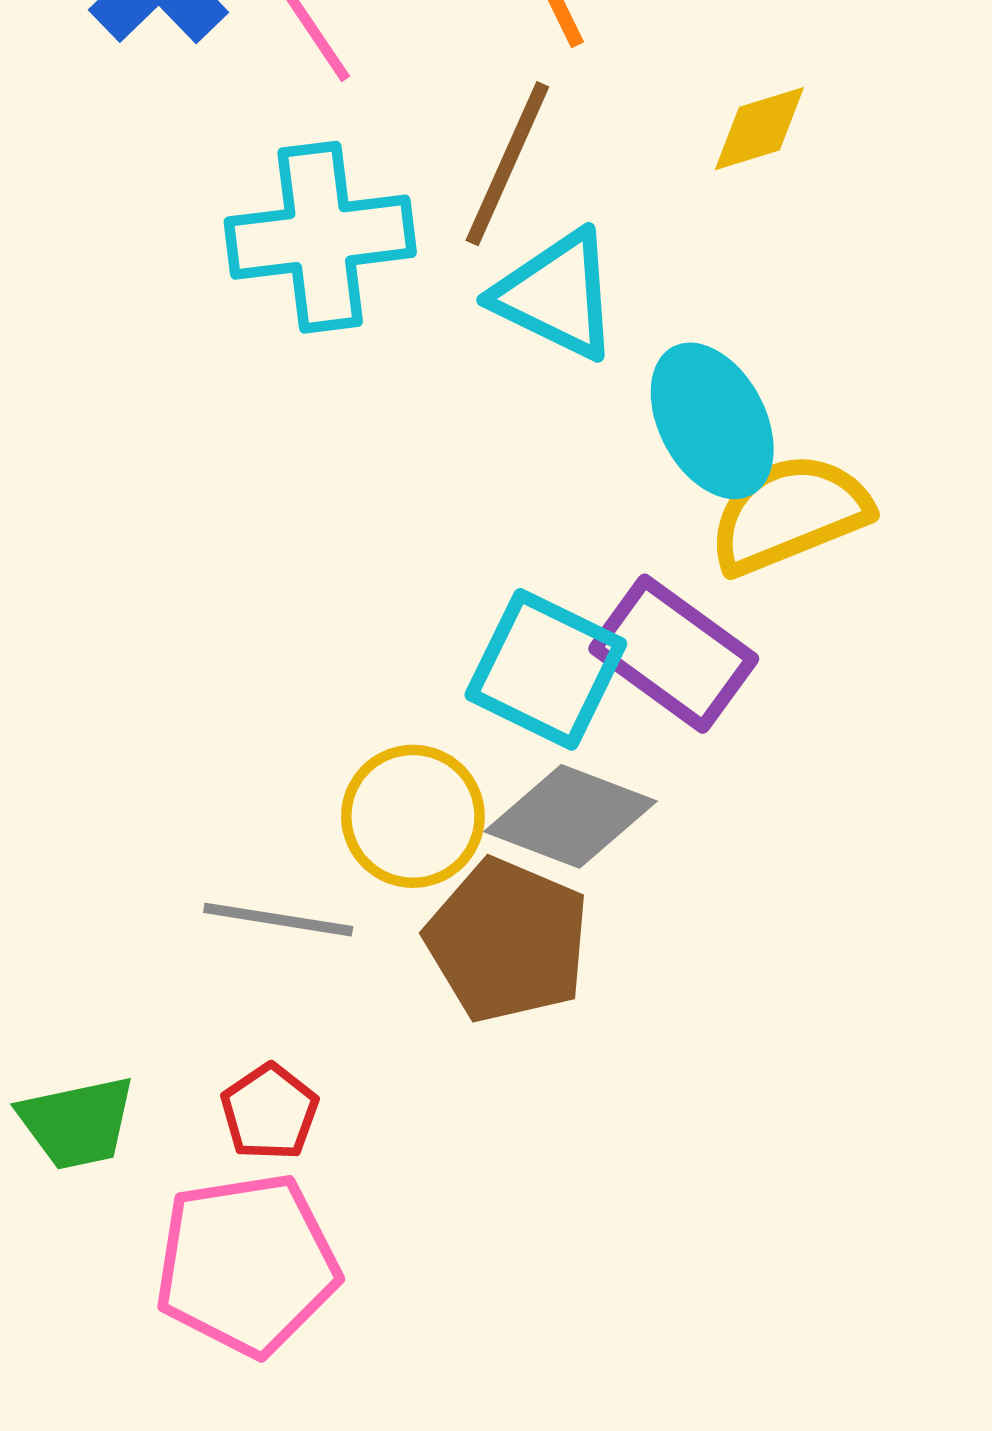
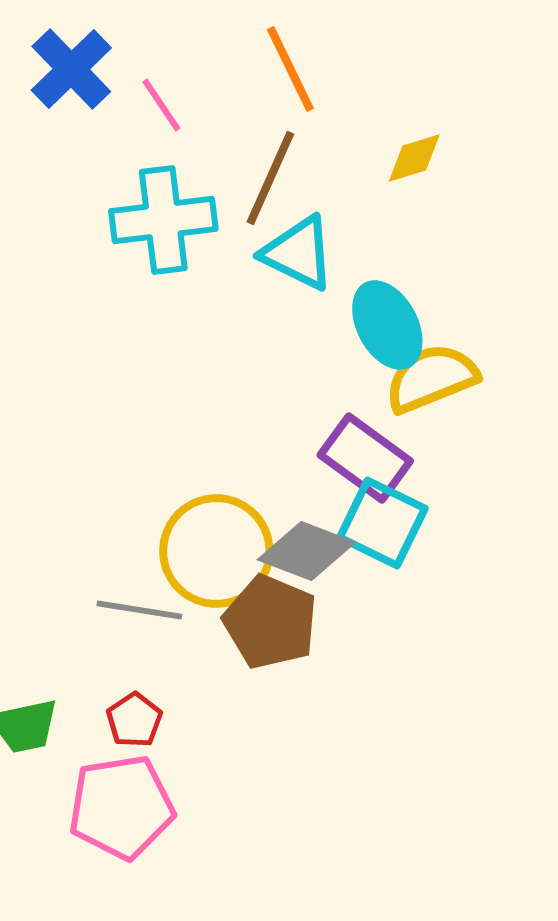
cyan square: (546, 669) -> (382, 523), moved
yellow circle: (413, 816) -> (216, 551), size x1.4

